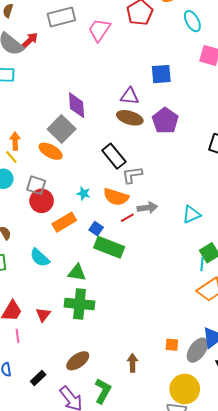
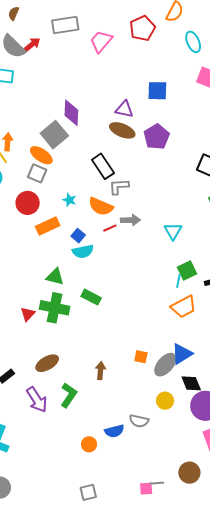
gray square: (36, 185) -> (37, 173), moved
cyan triangle: (191, 214) -> (173, 231), turned -42
green rectangle: (109, 247) -> (91, 297), moved, size x0.7
cyan semicircle: (40, 258) -> (83, 251), moved, turned -60
red triangle: (43, 315) -> (28, 314), moved
yellow circle: (185, 389) -> (165, 401), moved, size x0.6

